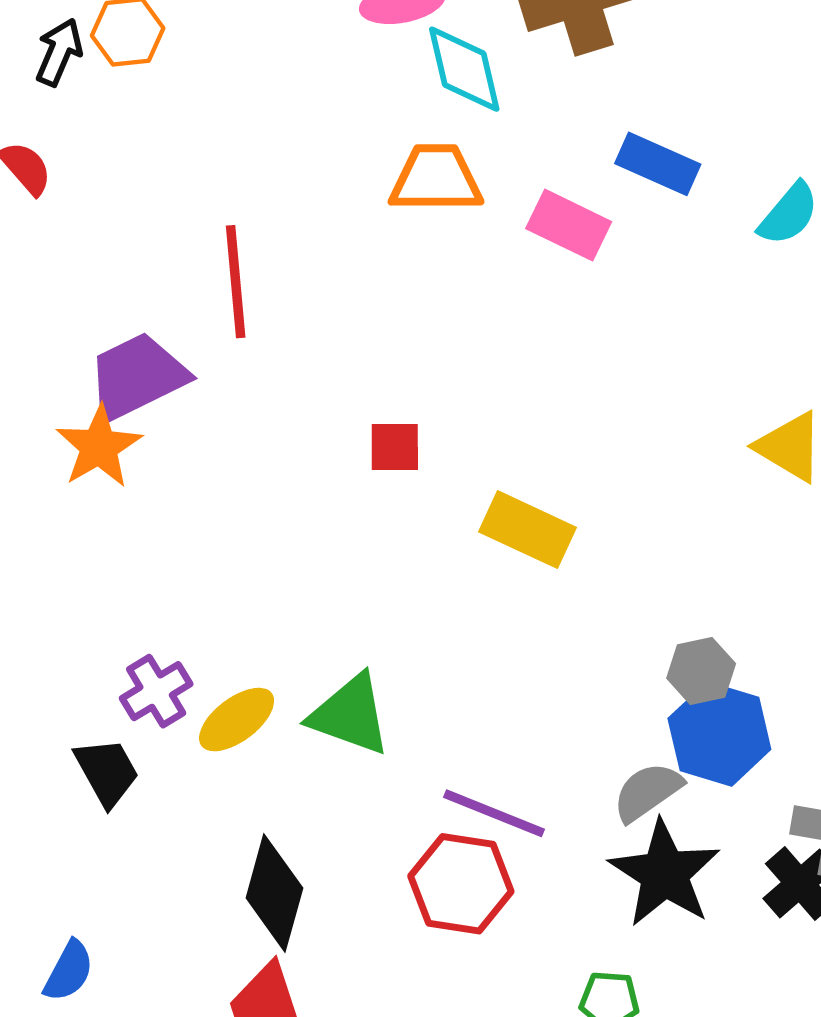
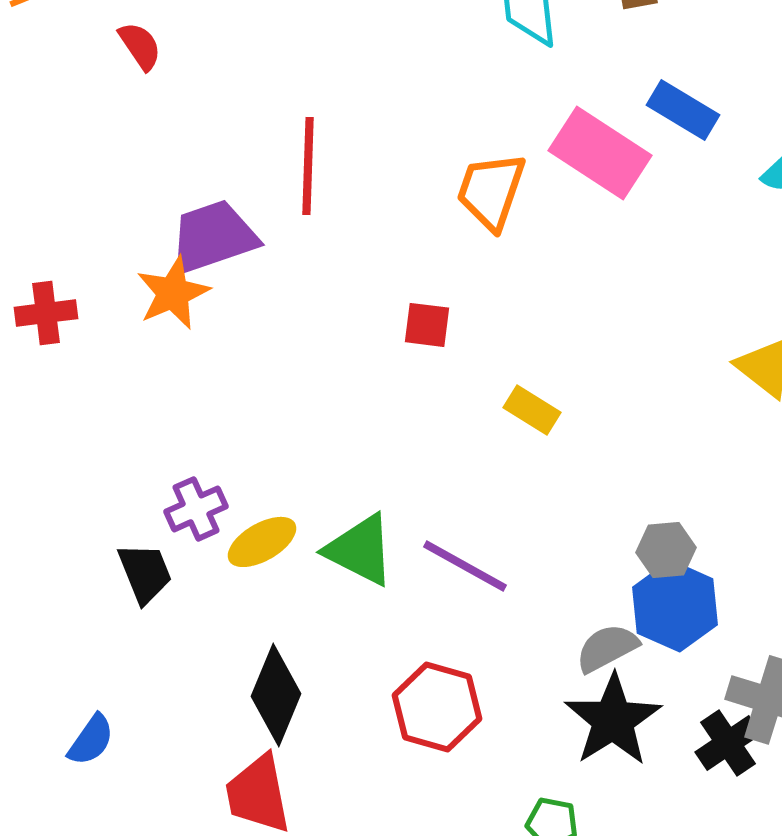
orange trapezoid: (436, 179) -> (491, 191), moved, turned -78
pink rectangle: (569, 225) -> (600, 153), size x1.4
yellow rectangle: (527, 530) -> (532, 410), size x0.7
purple line: (494, 813) -> (465, 566), moved

